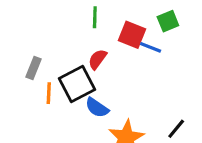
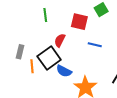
green line: (95, 17) -> (45, 15), moved
blue line: (151, 47) -> (95, 45), moved

